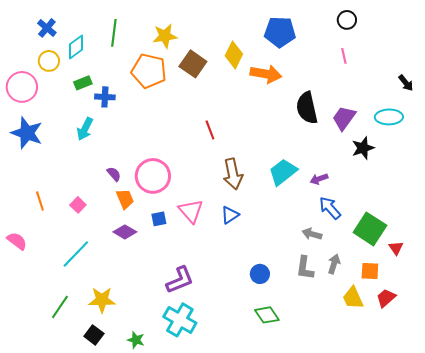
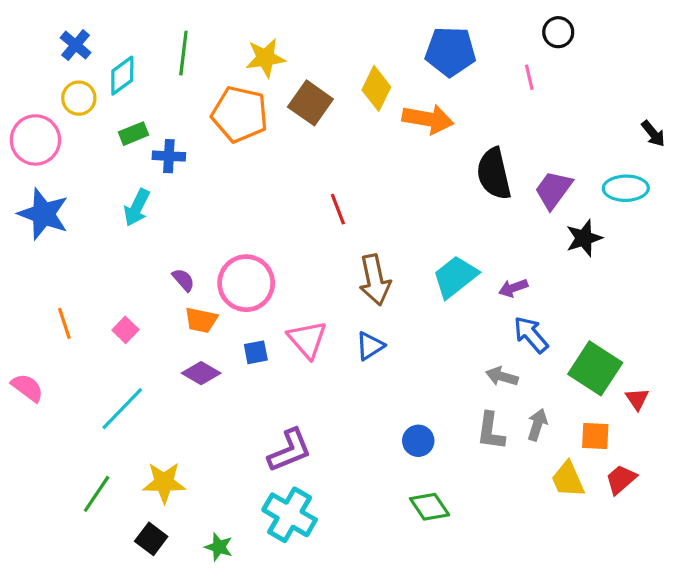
pink line: (344, 56) -> (529, 77), moved
orange trapezoid: (125, 199) -> (201, 320), turned 125

